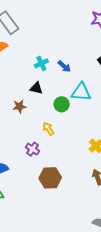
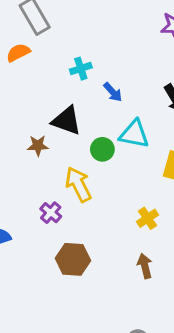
cyan cross: (41, 63) -> (81, 69), moved
black triangle: (36, 88) -> (67, 121), size x1.5
yellow arrow: (48, 129) -> (78, 184), size x1.6

